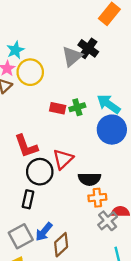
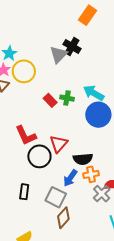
green cross: (77, 107) -> (67, 98), turned 32
red rectangle: (58, 108) -> (50, 100), turned 40
black rectangle: (28, 199) -> (24, 192), moved
blue arrow: (44, 232) -> (70, 178), moved
gray square: (21, 236) -> (56, 197), moved, turned -30

